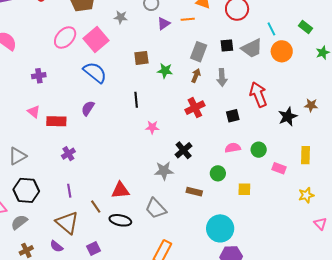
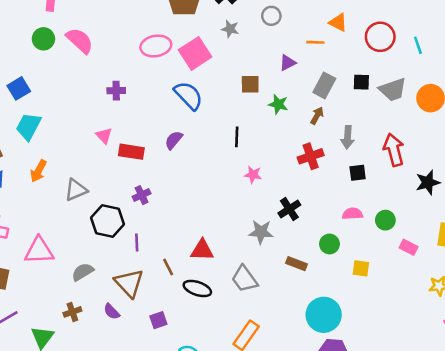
purple triangle: (164, 24) -> (287, 63), moved
cyan line: (271, 29) -> (418, 45), moved
pink ellipse: (65, 37) -> (156, 46), turned 30
gray arrow: (222, 77) -> (348, 137), moved
black hexagon: (26, 190) -> (108, 221), moved
gray semicircle: (19, 222) -> (83, 272), moved

